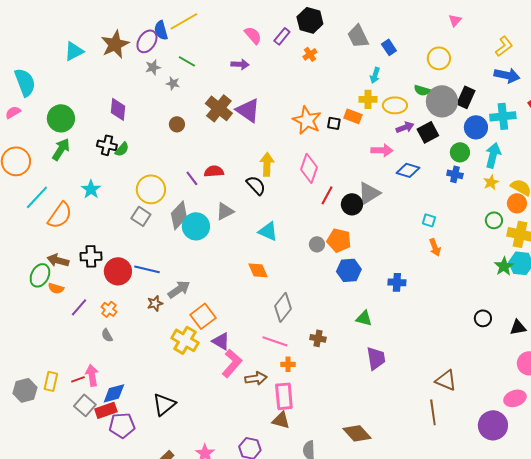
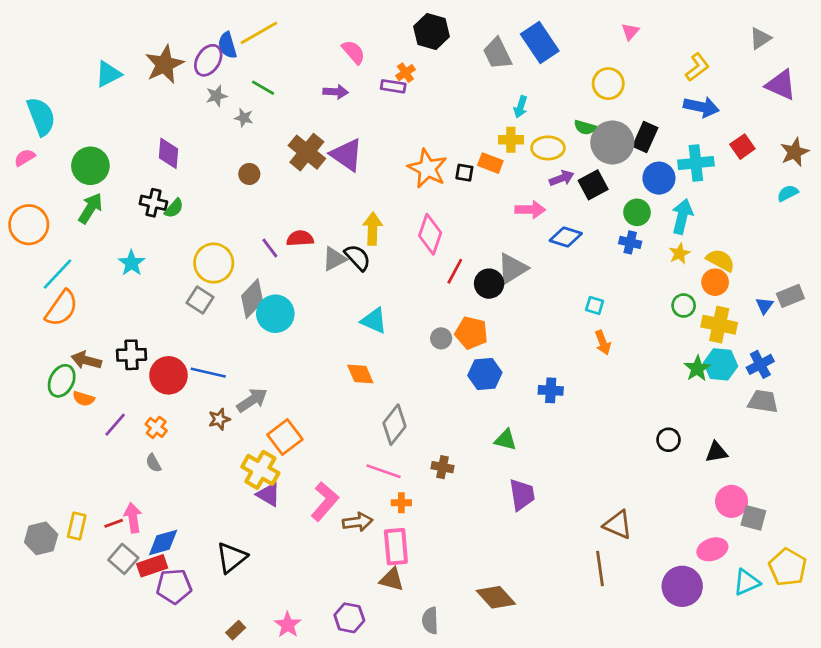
purple rectangle: (282, 36) -> (393, 86), moved, turned 60
blue rectangle: (389, 47) -> (540, 42), moved, size x1.8
orange cross: (310, 54) -> (405, 73), moved
gray triangle: (225, 211) -> (334, 259), moved
orange semicircle: (60, 215) -> (62, 308), moved
purple triangle: (221, 341) -> (268, 495), moved

